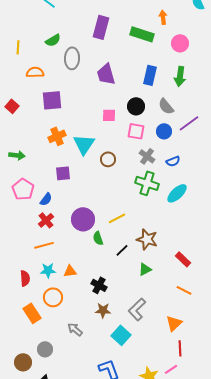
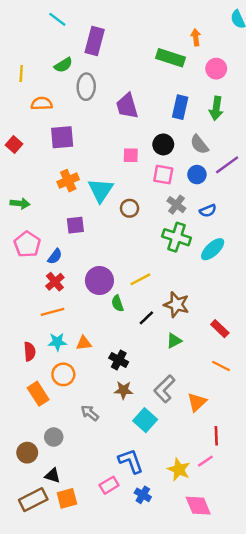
purple rectangle: (101, 27) -> (95, 41), moved
orange triangle: (174, 323) -> (197, 402), moved

